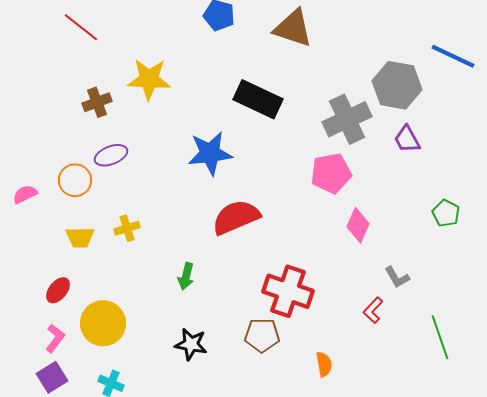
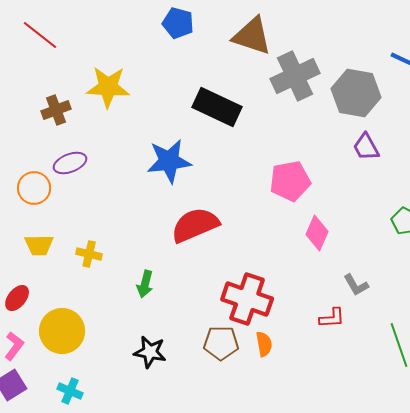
gray cross: (347, 119) -> (295, 76), moved
yellow cross: (127, 228) -> (89, 254), moved, turned 30
red L-shape: (373, 310) -> (332, 318), turned -136
orange semicircle: (324, 364) -> (264, 344), moved

